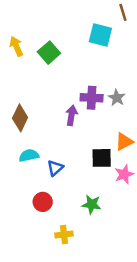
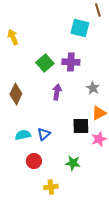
green square: (49, 53) -> (45, 63), moved
purple cross: (92, 98) -> (71, 62), moved
gray star: (117, 98) -> (93, 88), moved
cyan semicircle: (29, 155) -> (23, 135), moved

